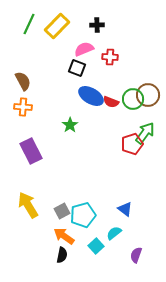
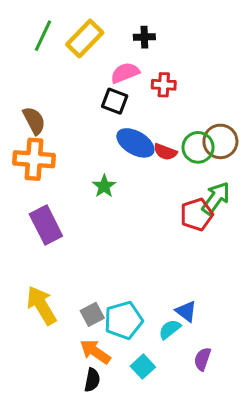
orange cross: (23, 107) -> (34, 159), size x1.5
cyan semicircle: (114, 233) -> (170, 329), moved
purple semicircle: (136, 255) -> (203, 359), moved

